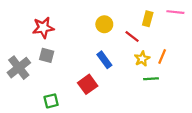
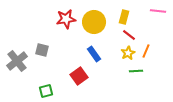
yellow rectangle: (148, 19) -> (124, 17), moved
yellow circle: (104, 24) -> (94, 22), size x1.5
red star: (43, 28) -> (66, 19), moved
red line: (132, 37) -> (129, 35), moved

